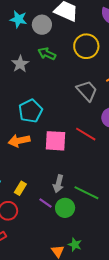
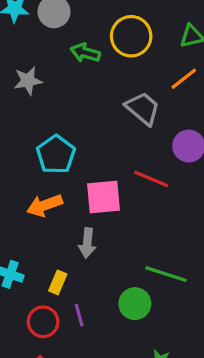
green arrow: (47, 54) -> (85, 53), moved
gray star: (20, 64) -> (28, 81), turned 30
gray arrow: (58, 184) -> (87, 243), moved
purple line: (46, 203) -> (79, 315), moved, turned 48

